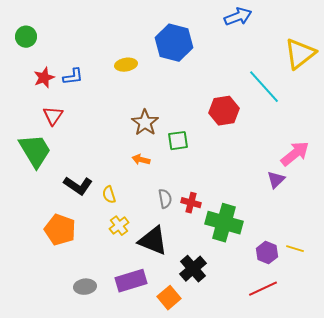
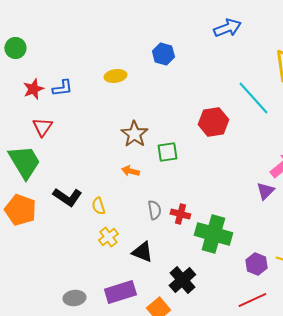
blue hexagon: (174, 43) -> (163, 54), size x0.6
orange pentagon: (60, 230) -> (20, 210), moved
black triangle: (153, 241) -> (142, 252), size x0.7

